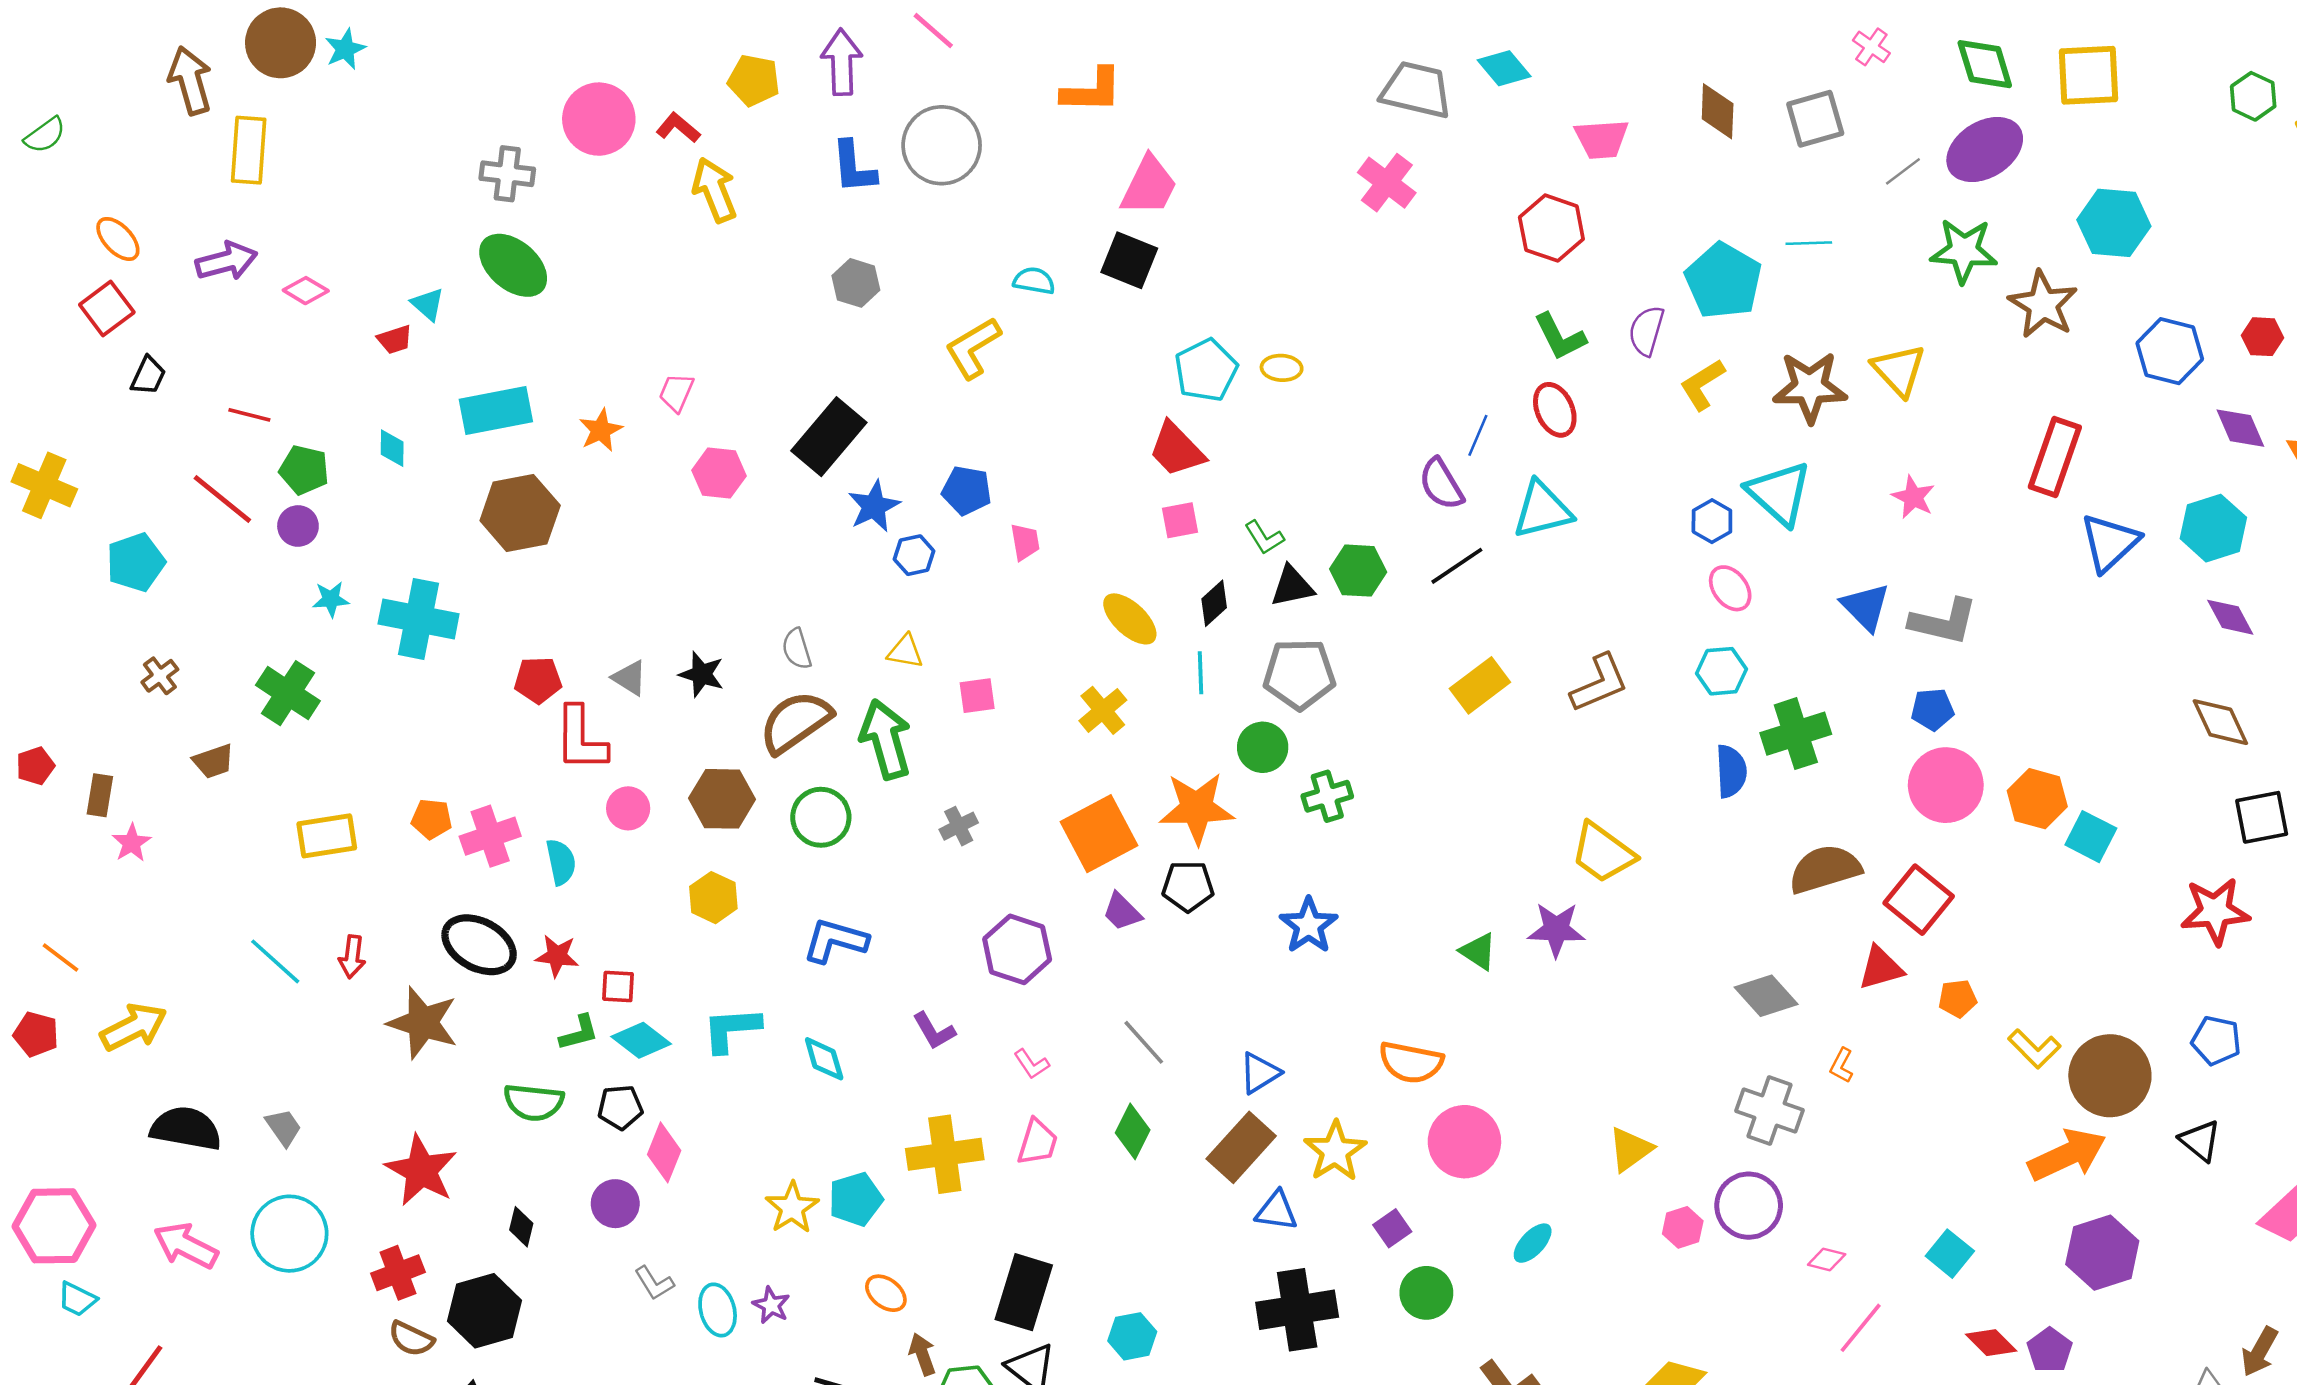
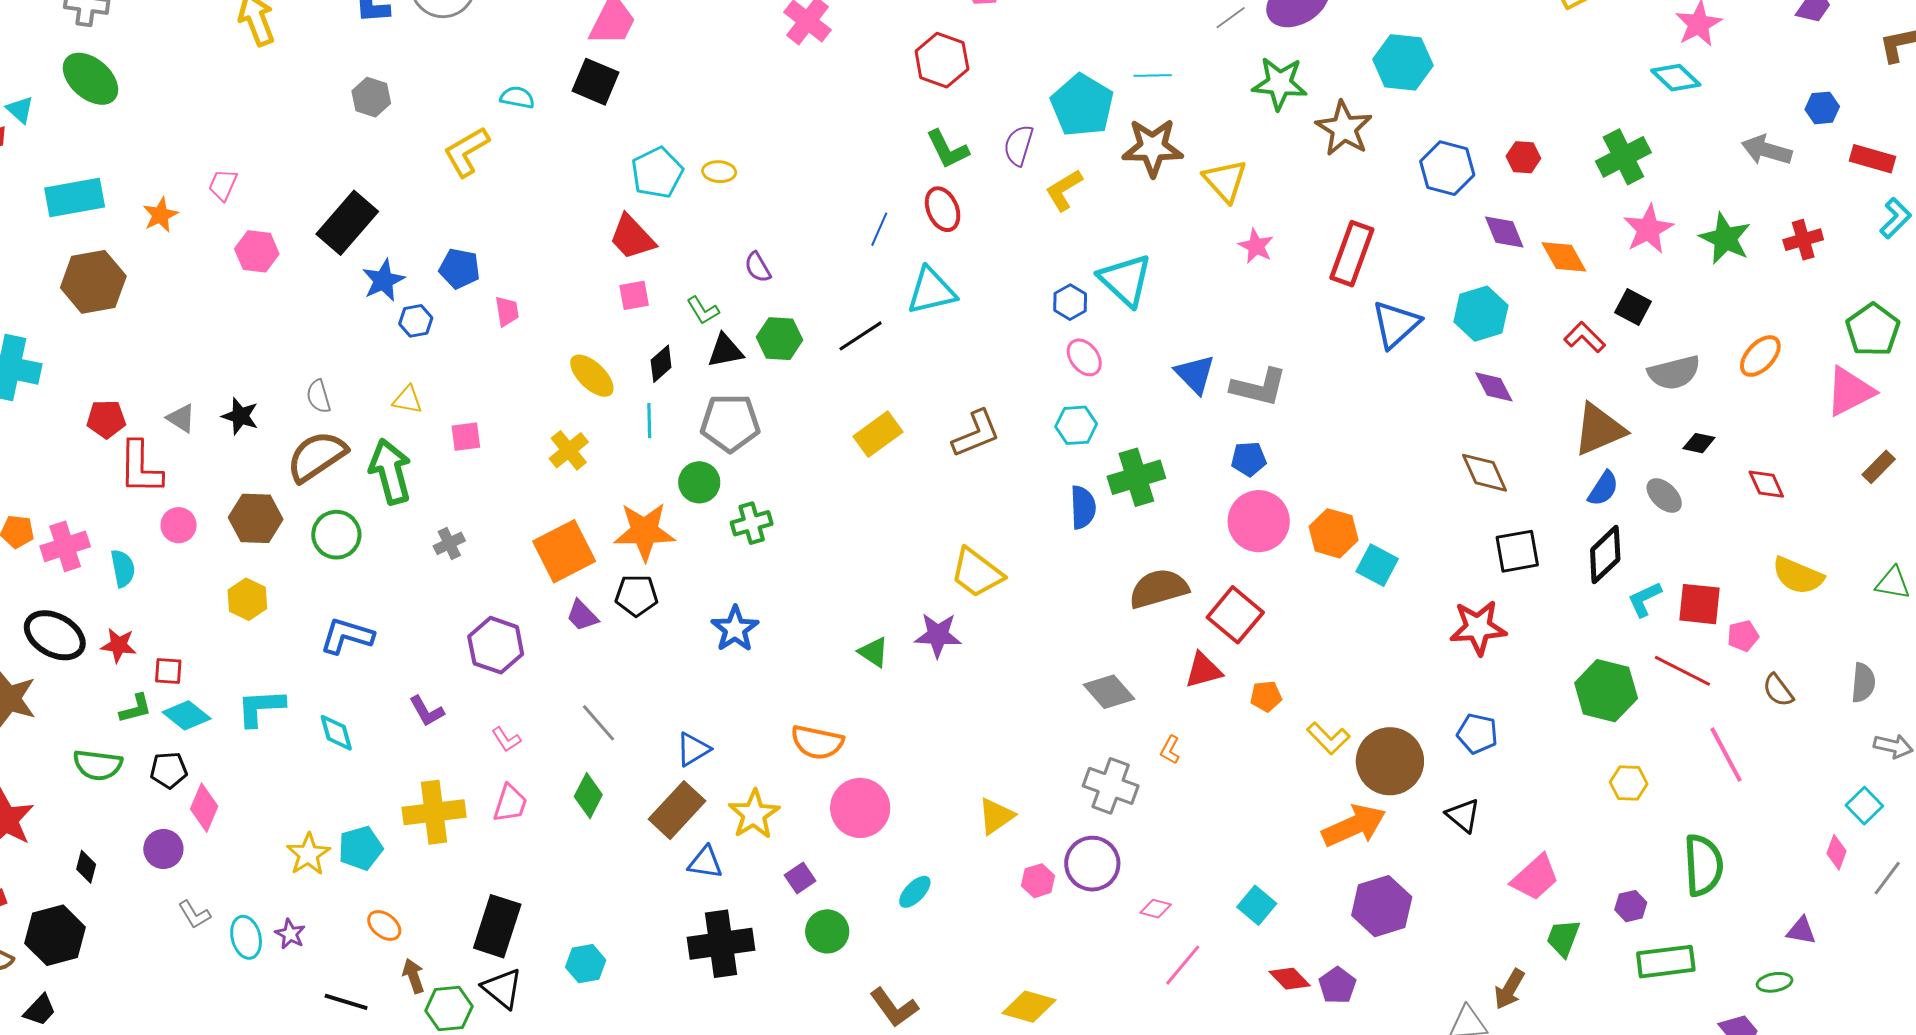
brown star: (1810, 387) -> (1153, 147), moved
purple semicircle: (1441, 484) -> (758, 267), moved, size x0.7
pink star: (1913, 497) -> (1256, 246), moved

